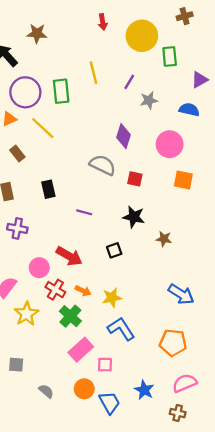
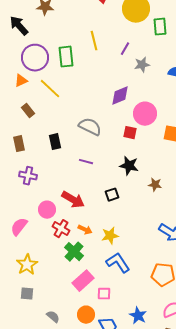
purple diamond: (123, 136) -> (120, 96), turned 50
pink circle: (170, 144) -> (145, 114), moved
gray semicircle: (103, 165) -> (90, 127), moved
yellow star: (27, 314) -> (27, 265), moved

